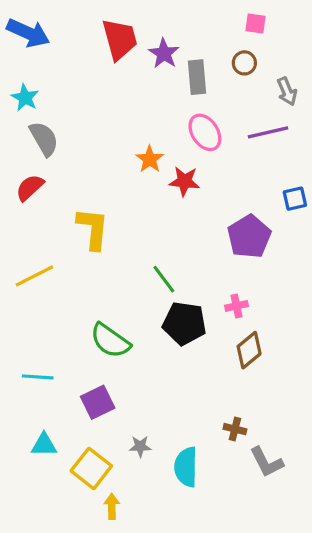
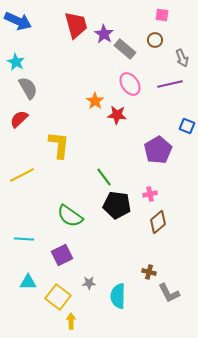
gray rectangle: (197, 77) -> (125, 49), turned -45
blue square: (295, 199) -> (187, 126), turned 35

